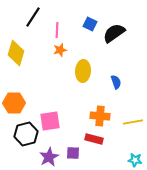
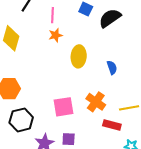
orange cross: (100, 116) -> (96, 102), turned 30
pink square: (50, 121) -> (64, 107), moved
red rectangle: (94, 139) -> (112, 125), moved

